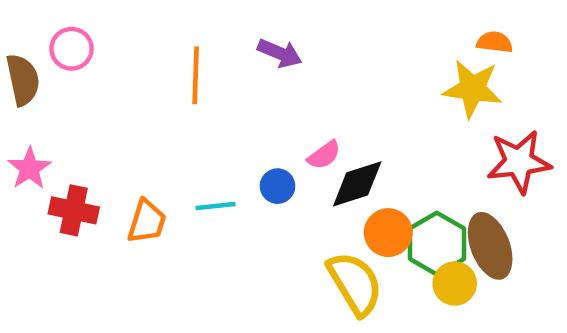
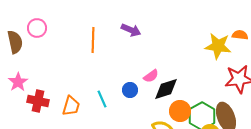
orange semicircle: (495, 42) -> (240, 35), moved
cyan line: (215, 206) -> (102, 99), turned 72

